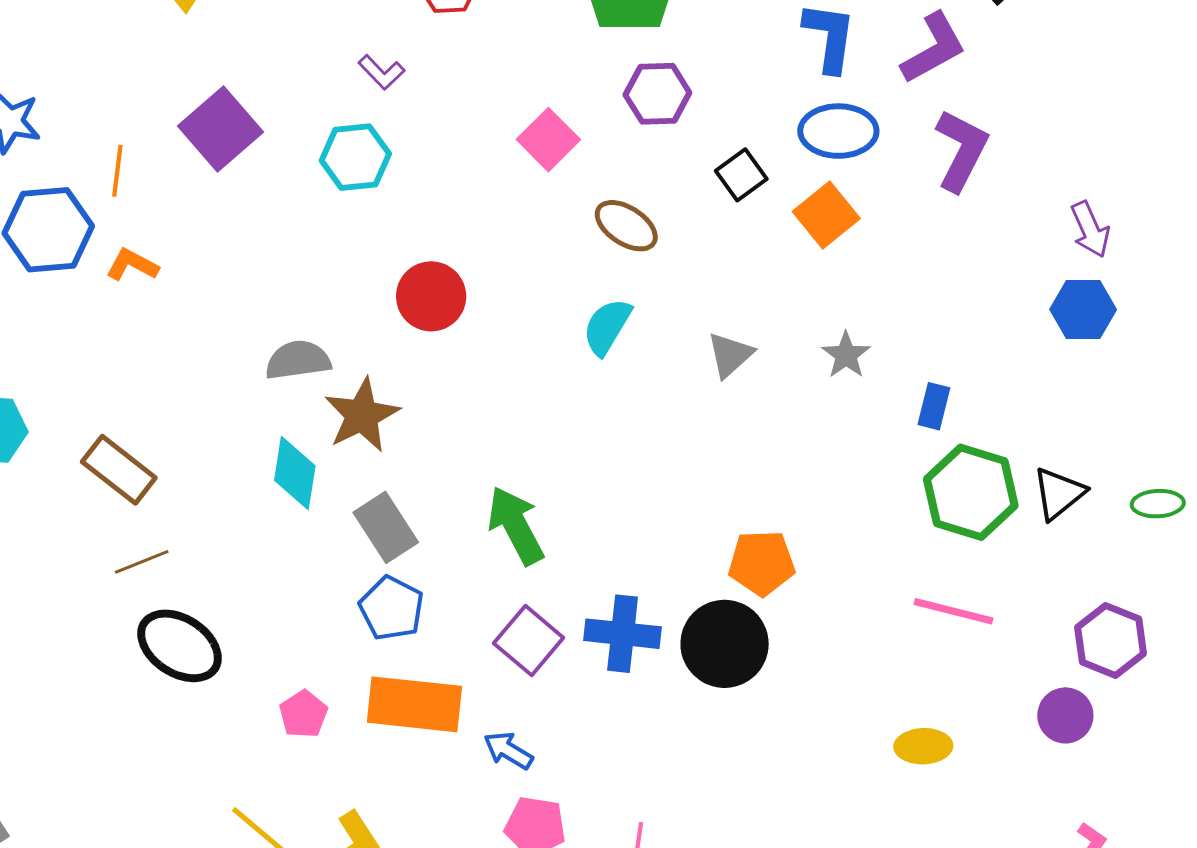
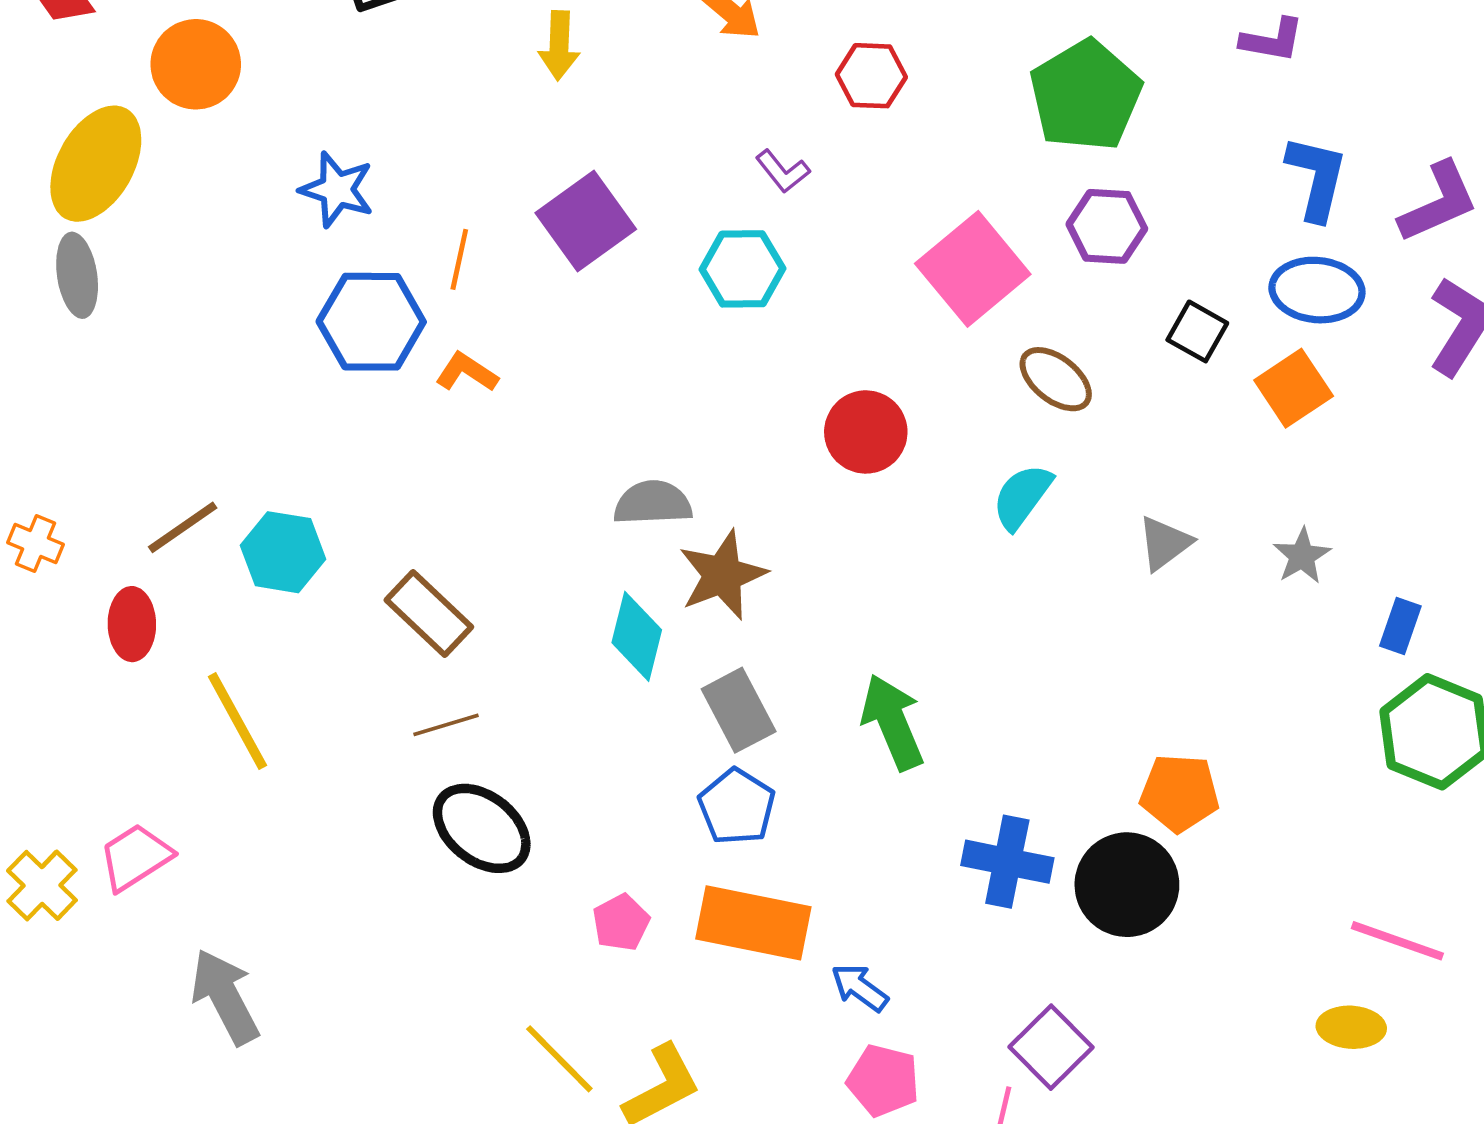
pink square: (548, 140) -> (973, 269), size x1.5
black square: (741, 175) -> (1197, 331), turned -30
red circle: (431, 296) -> (866, 432), moved
pink line: (954, 611) -> (1397, 941), moved
purple square: (529, 641) -> (1051, 1047), moved

